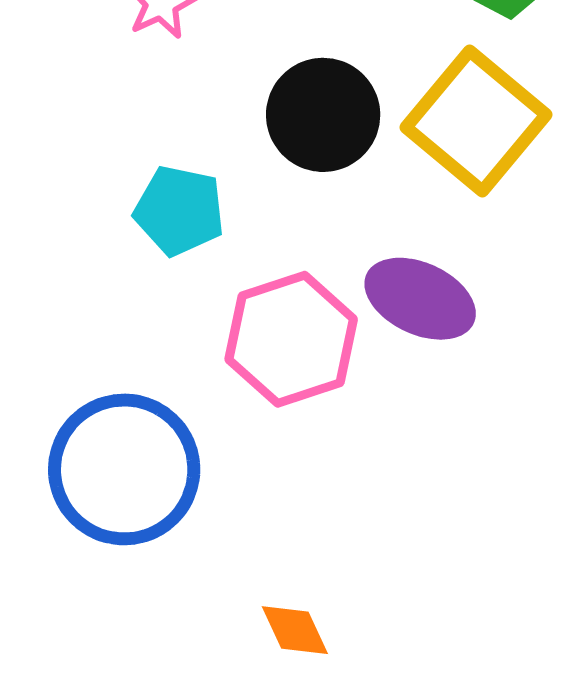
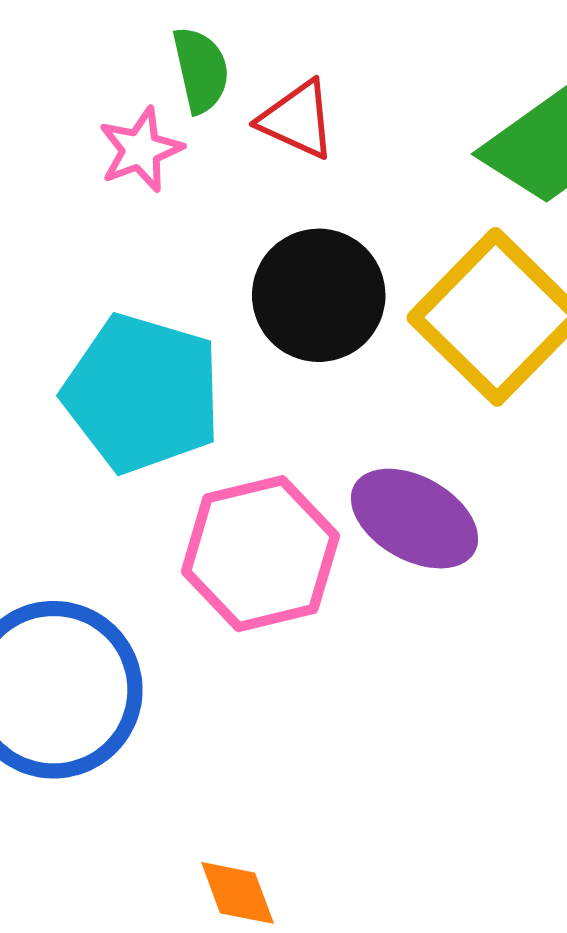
cyan pentagon: (179, 211) -> (142, 393), size x1.5

